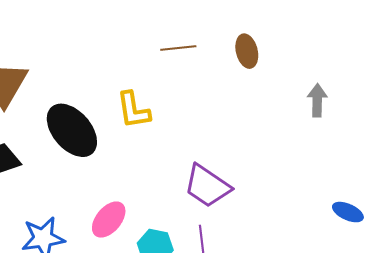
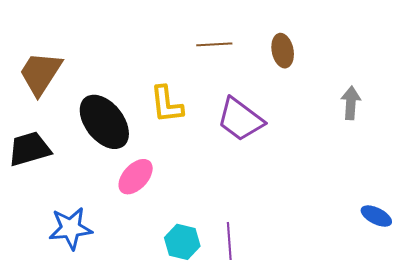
purple trapezoid: (207, 186) -> (240, 119), moved
pink ellipse: (109, 220) -> (136, 177), moved

